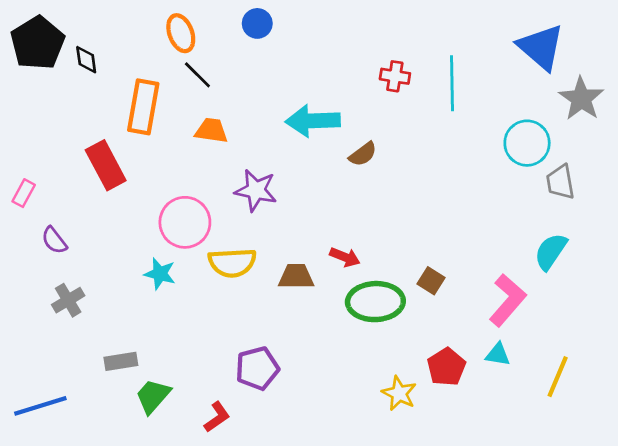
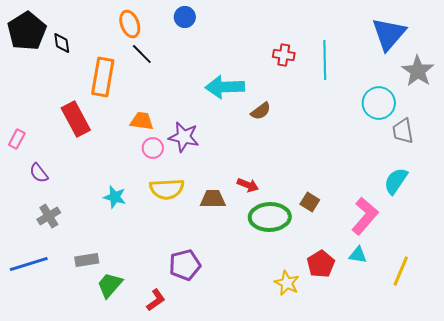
blue triangle: (541, 47) -> (389, 34), turned 30
orange trapezoid: (211, 131) -> (142, 121), moved
pink circle: (185, 222) -> (153, 148), moved, size x0.6
blue line: (40, 406) -> (29, 264), moved

